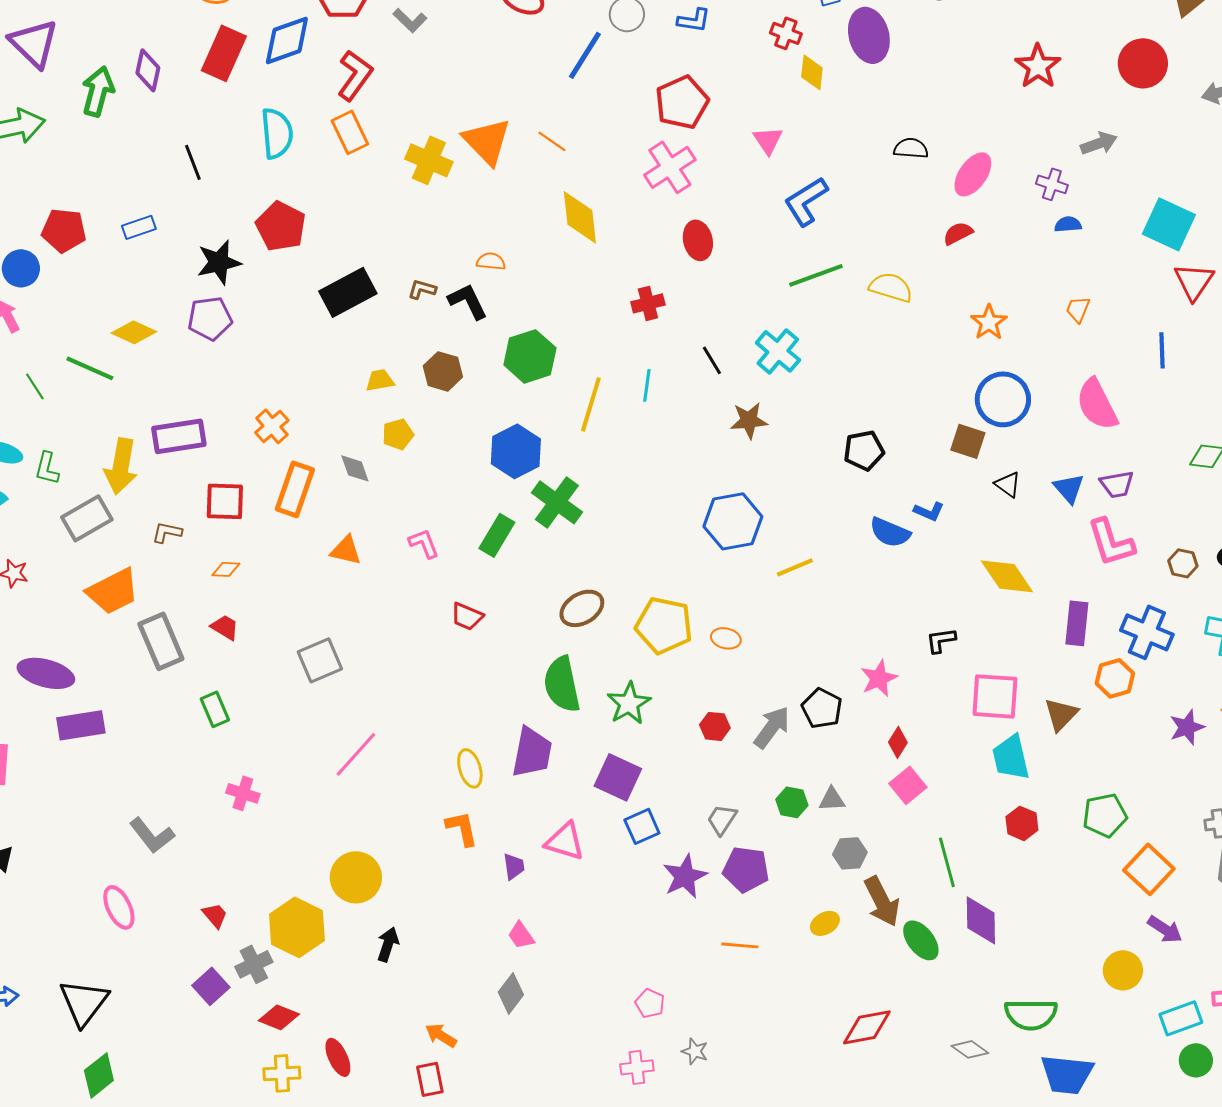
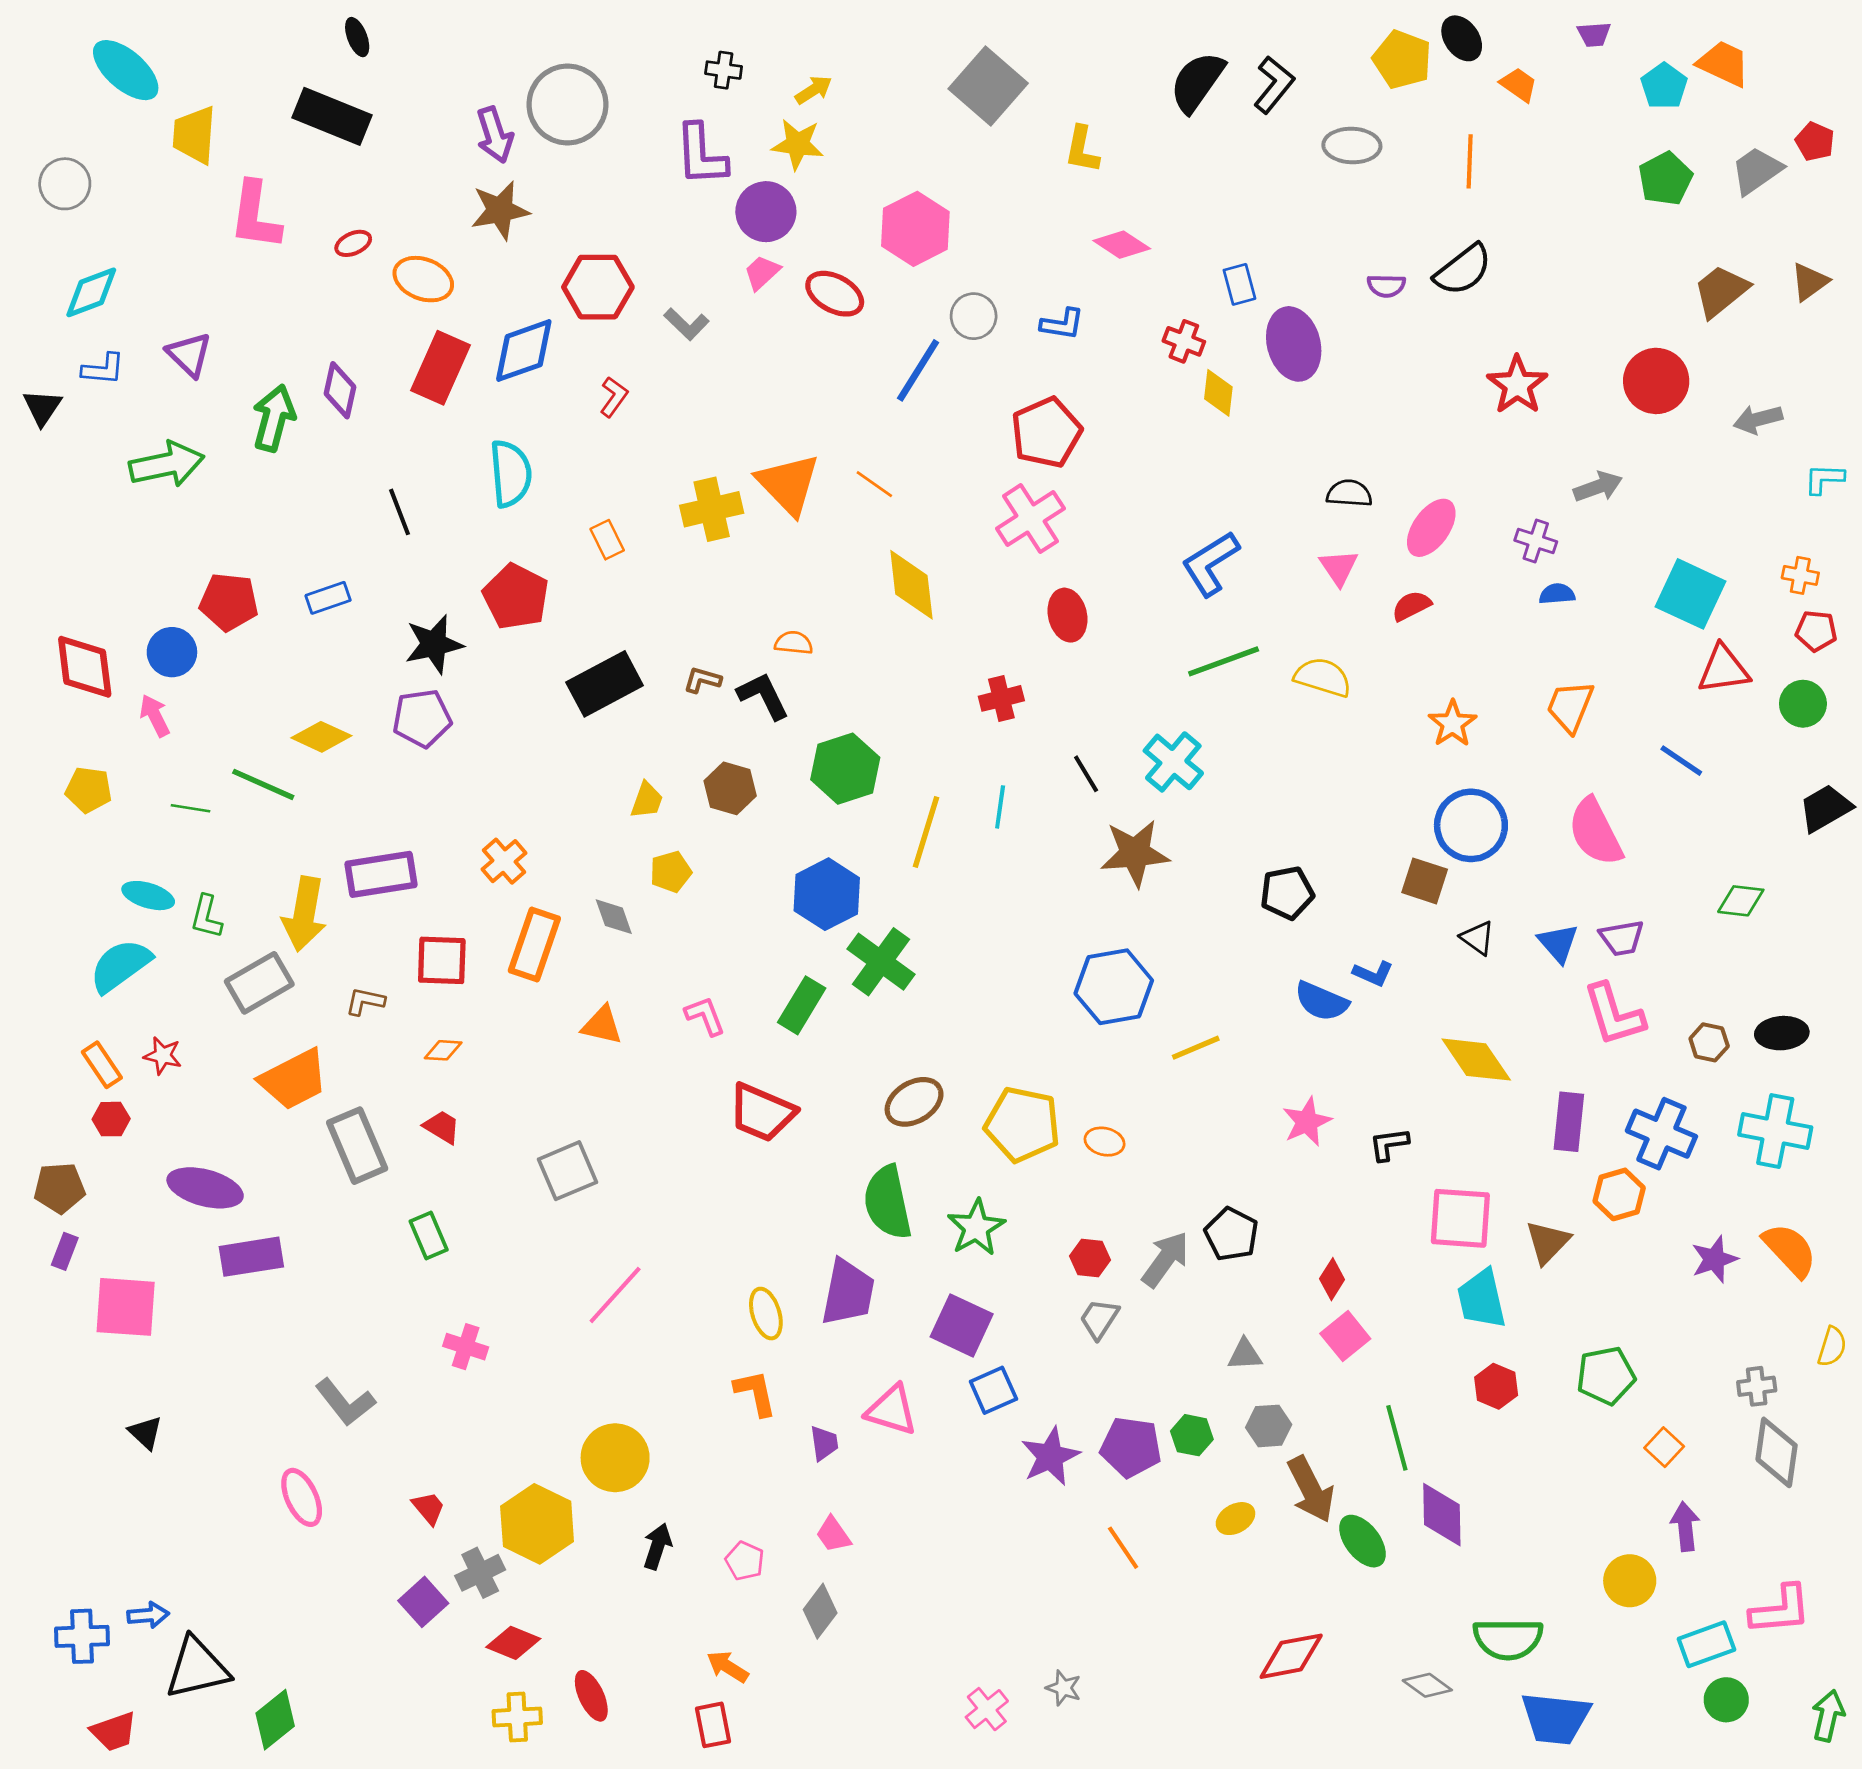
purple triangle: (34, 43) -> (189, 355), size x0.7
red L-shape: (355, 75) -> (614, 397), size x0.6
orange rectangle: (350, 132) -> (607, 540), moved, size x0.7
pink triangle: (768, 140) -> (1339, 567), moved
yellow cross: (429, 160) -> (712, 509), turned -36
red triangle: (1194, 281) -> (1724, 669), turned 48
orange trapezoid: (1078, 309) -> (1570, 706), size x1.5
blue line: (1162, 350) -> (1681, 761), turned -54
yellow trapezoid: (380, 380) -> (647, 800), turned 120
green line: (35, 386) -> (190, 808), turned -48
brown star: (749, 420) -> (1135, 853), size x1.4
red trapezoid: (467, 616) -> (762, 1112), size x1.6
pink star: (879, 678) -> (1307, 1122), moved
green hexagon: (792, 802) -> (1192, 1435), moved
gray trapezoid: (722, 819) -> (1099, 1319), moved
orange square: (1149, 869) -> (1664, 1447), size x0.6
purple arrow: (1165, 929) -> (1685, 1527), turned -129
orange line: (740, 945) -> (1123, 1548), turned 51
black triangle: (84, 1002) -> (197, 1668), moved, turned 40
pink pentagon: (650, 1003) -> (745, 1561), moved
pink cross: (637, 1067) -> (987, 1709), turned -32

